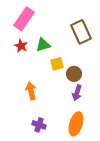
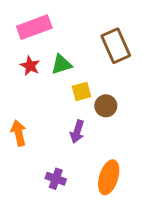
pink rectangle: (24, 19) -> (34, 27), turned 35
orange arrow: (31, 91) -> (19, 133), moved
purple arrow: (77, 93) -> (77, 132), moved

